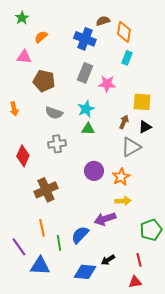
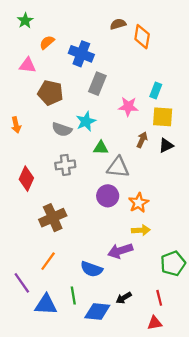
blue cross: (85, 39) -> (81, 54), moved
cyan rectangle: (127, 58) -> (156, 90), moved
pink star: (107, 84) -> (128, 107), moved
cyan star: (86, 109) -> (86, 121), moved
gray triangle: (131, 147) -> (118, 167), moved, turned 35
orange line: (42, 228) -> (48, 261), turned 48
blue semicircle: (80, 235) -> (92, 269), turned -114
green line: (59, 243) -> (73, 295), moved

